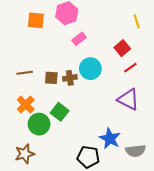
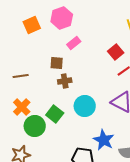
orange square: (36, 20) -> (32, 25), turned -30
cyan circle: (90, 69) -> (85, 106), moved
brown square: (51, 78) -> (57, 63), moved

